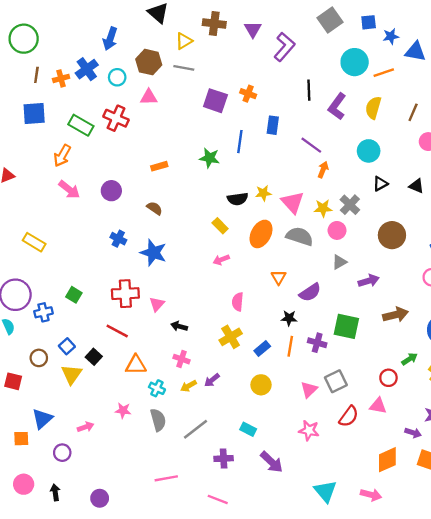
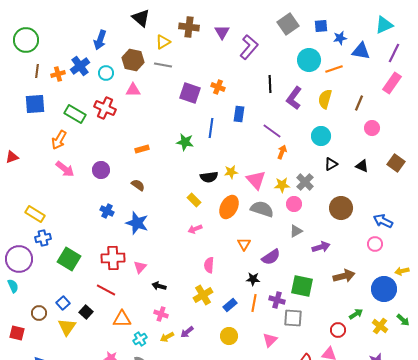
green square: (74, 295) -> (69, 259), size x1.6
blue cross: (43, 312) -> (43, 238), moved
gray square: (336, 381) -> (293, 318), moved, turned 30
cyan cross: (157, 388) -> (140, 339), turned 32

